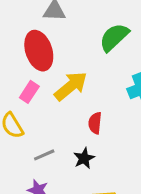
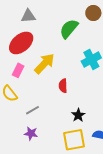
red ellipse: (39, 51) -> (21, 43), turned 75
black star: (84, 158) -> (78, 115), moved

